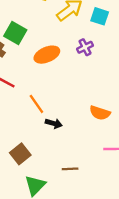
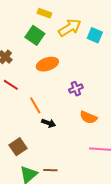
green square: (15, 33) -> (35, 35), moved
purple cross: (85, 47) -> (76, 89), moved
brown line: (70, 169) -> (50, 170), moved

